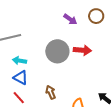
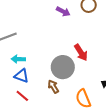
red arrow: (82, 50) -> (81, 53), moved, turned 60
gray circle: (57, 51) -> (63, 67), moved

